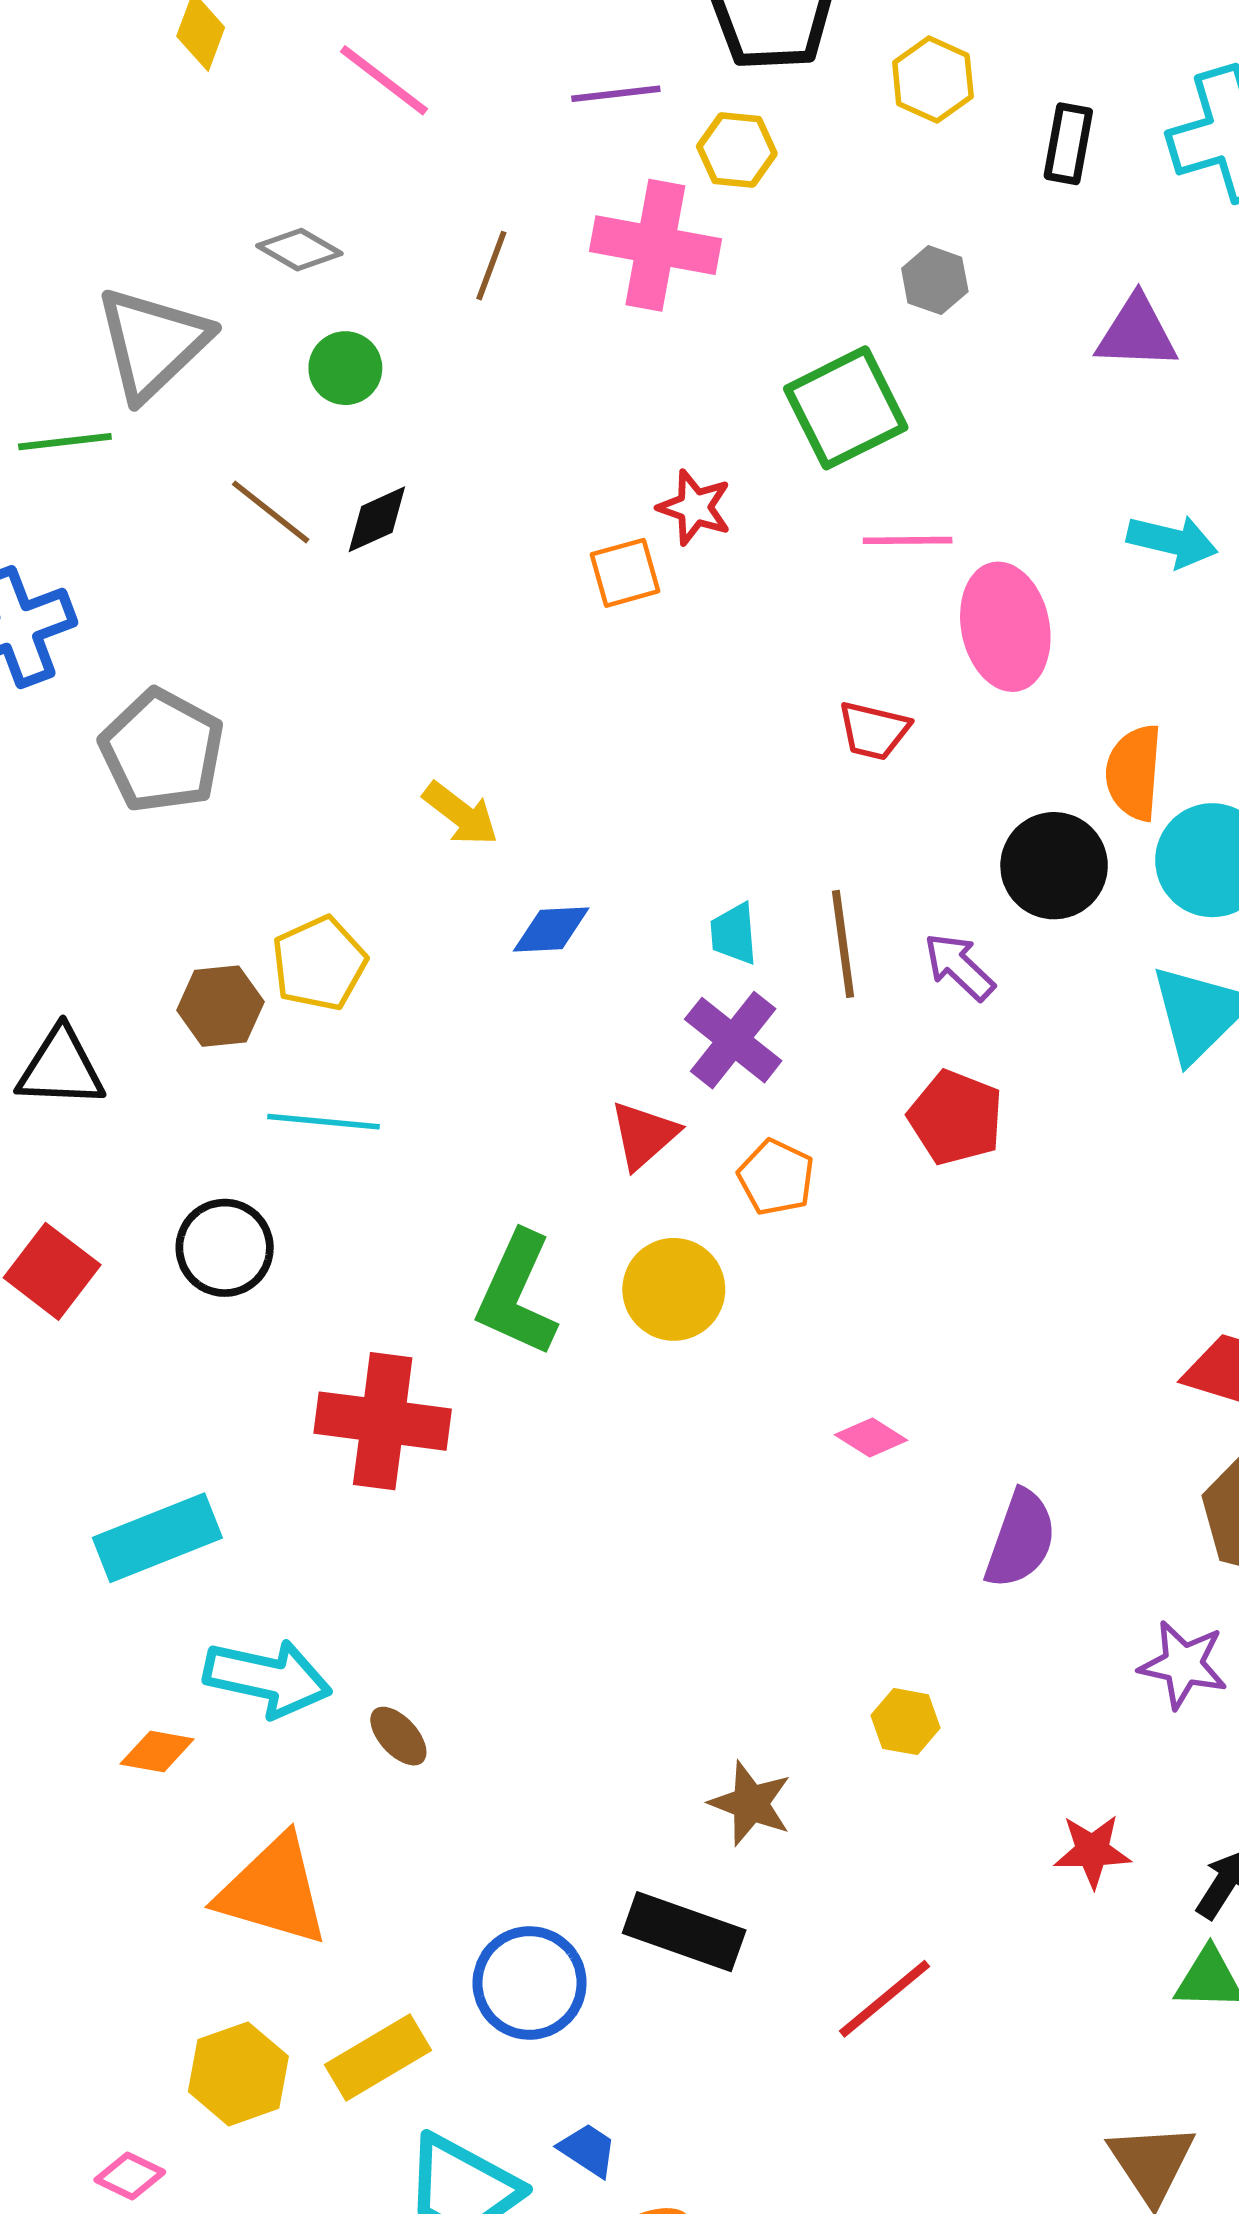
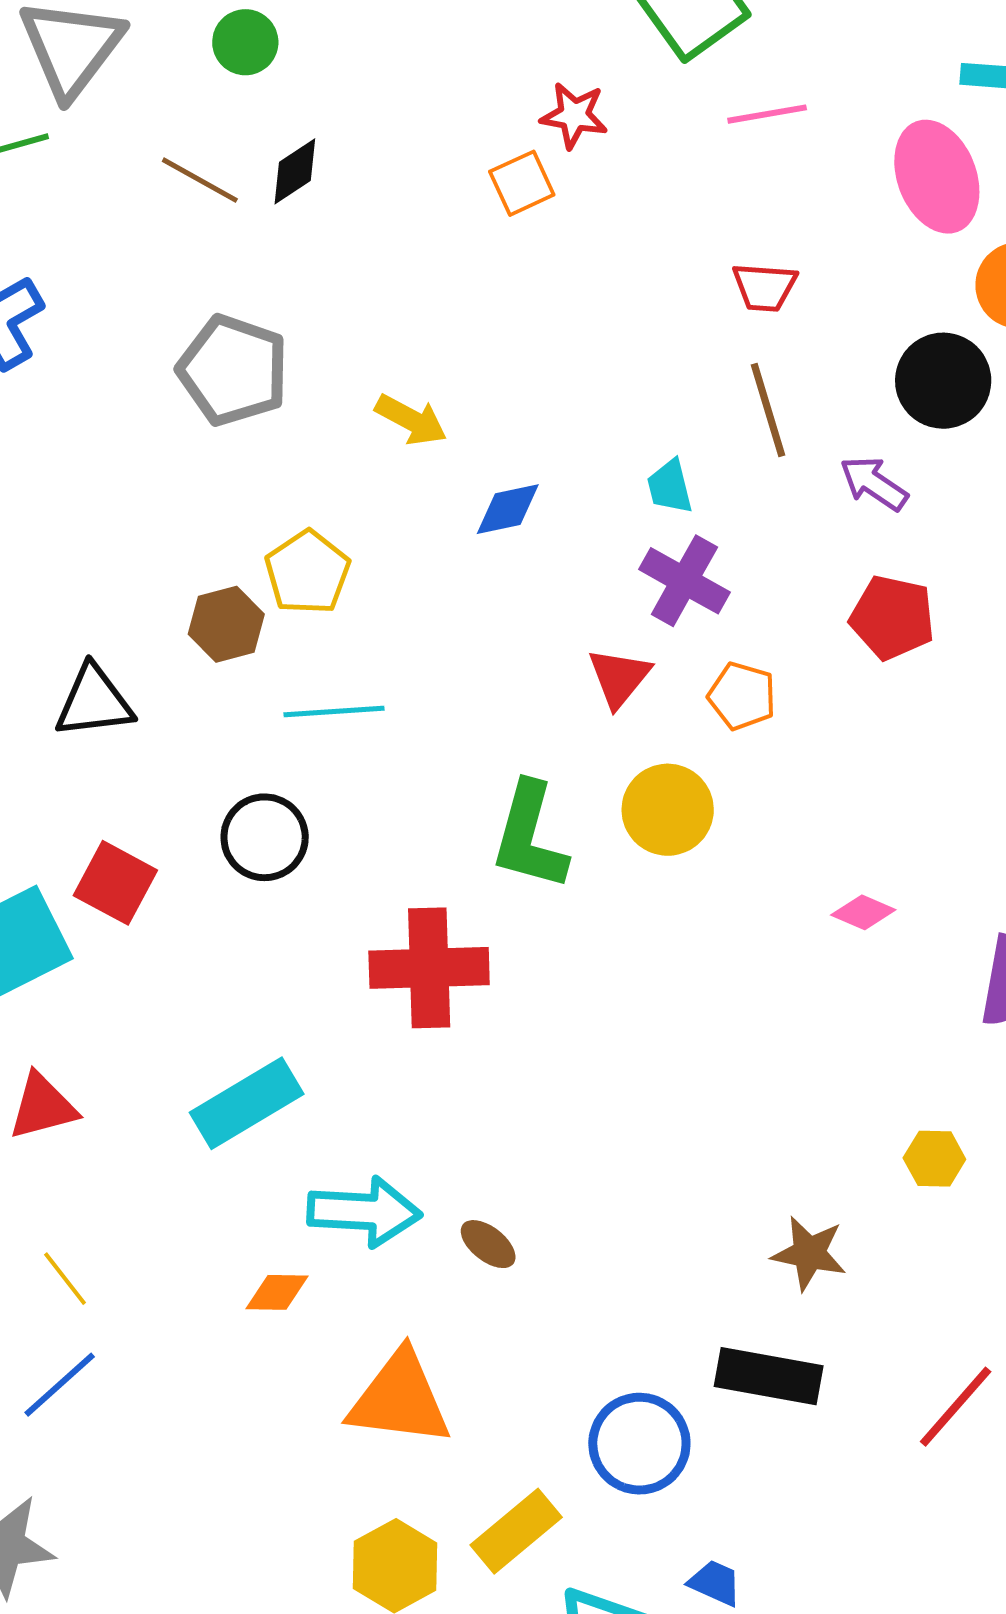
pink ellipse: (1005, 627) -> (937, 177), moved
gray pentagon: (162, 751) -> (233, 370), moved
brown line: (843, 944) -> (768, 410), moved

